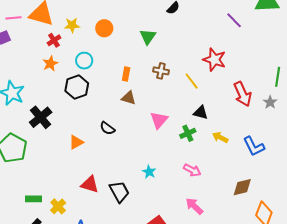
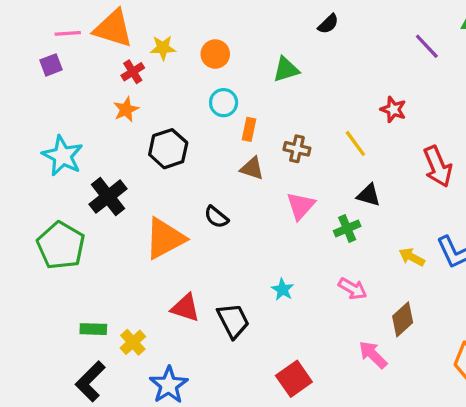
green triangle: (148, 37) -> (286, 69), turned 36
red star: (214, 60) -> (393, 109), size x0.7
cyan circle: (84, 61) -> (224, 103), moved
brown cross: (161, 71) -> (297, 149), moved
yellow arrow: (220, 137) -> (412, 257), moved
orange triangle: (76, 142) -> (165, 238), size x1.8
brown diamond: (242, 187) -> (403, 319), moved, turned -30
pink arrow: (194, 206) -> (373, 355), moved

